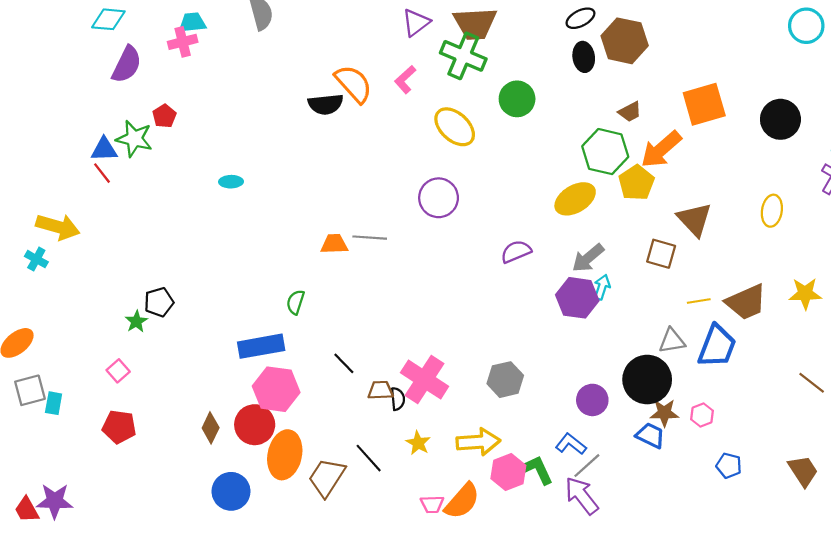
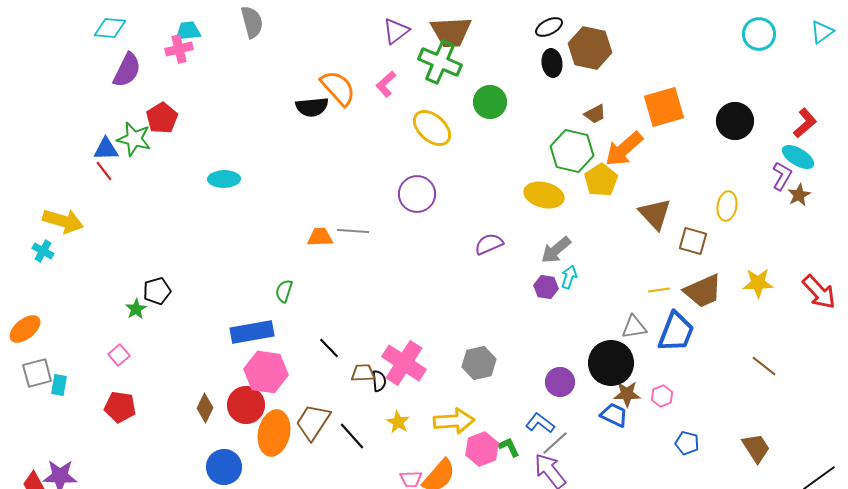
red pentagon: (164, 116) -> (162, 118), size x1.4
cyan ellipse: (231, 182) -> (224, 179), size x1.4
yellow ellipse: (575, 199) -> (544, 195), turned 45
brown square: (661, 254) -> (693, 241), moved
purple hexagon: (577, 298) -> (546, 287), size x0.6
green L-shape: (537, 470) -> (509, 447), size x0.7
brown trapezoid: (327, 477) -> (313, 422), moved

